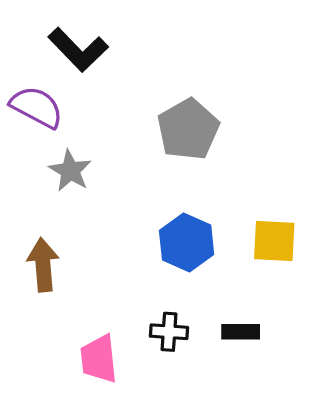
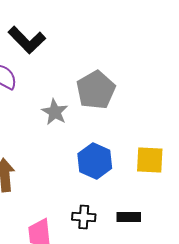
gray star: (70, 171) -> (55, 112), moved

